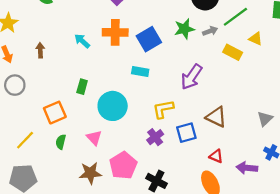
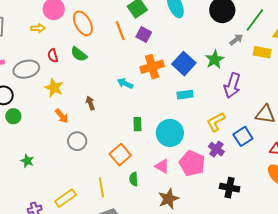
green star: (184, 29) -> (215, 59), moved
yellow line: (25, 140) -> (101, 187), turned -36
pink pentagon: (123, 165) -> (192, 163), moved

